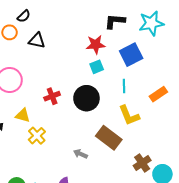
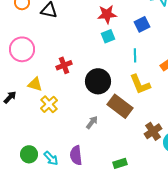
blue square: (131, 55) -> (142, 24), size x0.7
black circle: (86, 98) -> (98, 81), moved
gray arrow: (80, 154) -> (92, 122), turned 104

